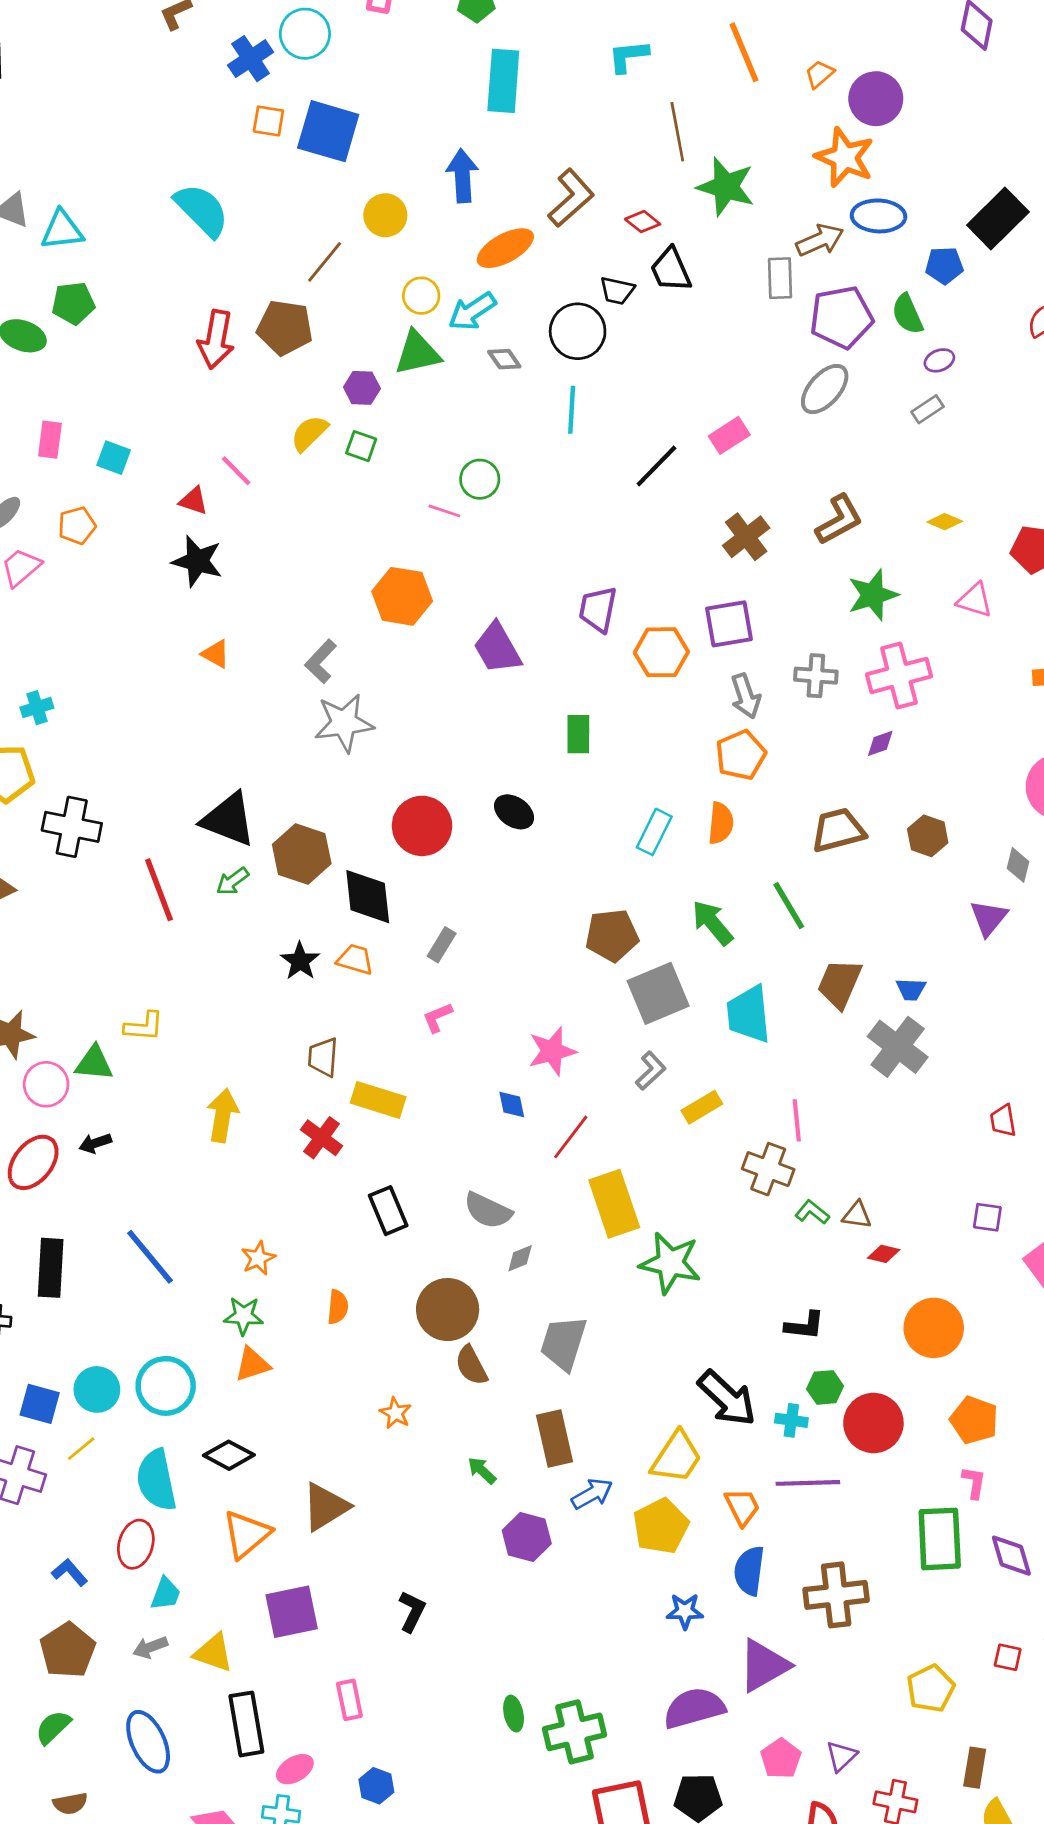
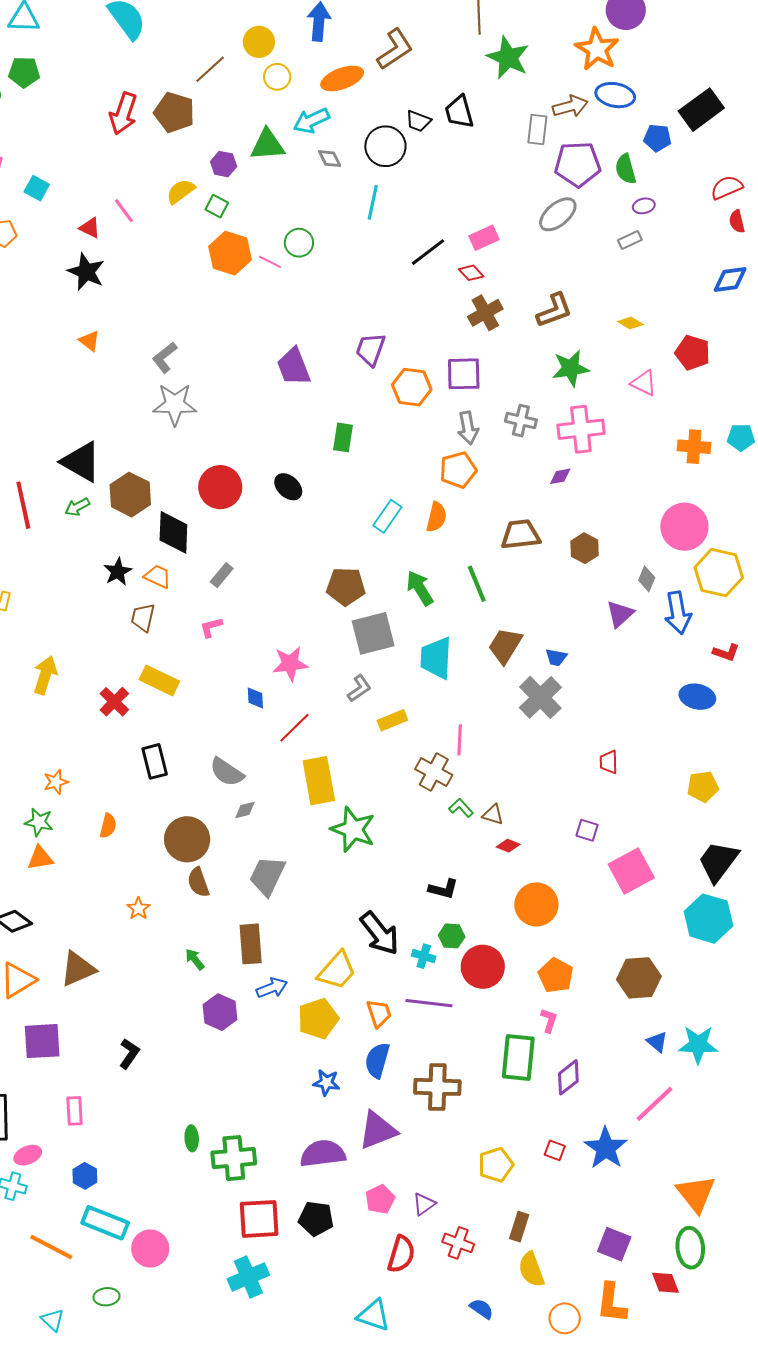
red diamond: (643, 222) -> (471, 273), moved
yellow circle: (421, 296) -> (277, 77), moved
orange hexagon: (402, 596) -> (230, 253), moved
brown trapezoid: (323, 1057) -> (143, 618), moved
purple diamond: (1011, 1556) -> (568, 1077), turned 60

